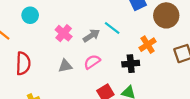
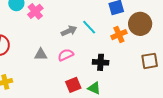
pink cross: (64, 33) -> (35, 11), moved
orange cross: (148, 45) -> (119, 35), moved

